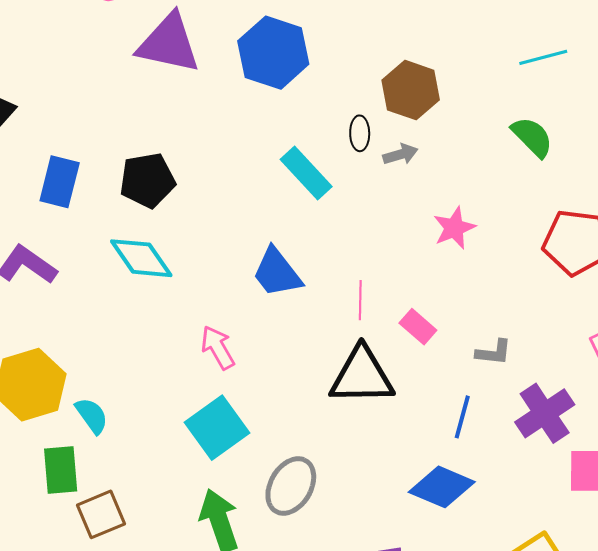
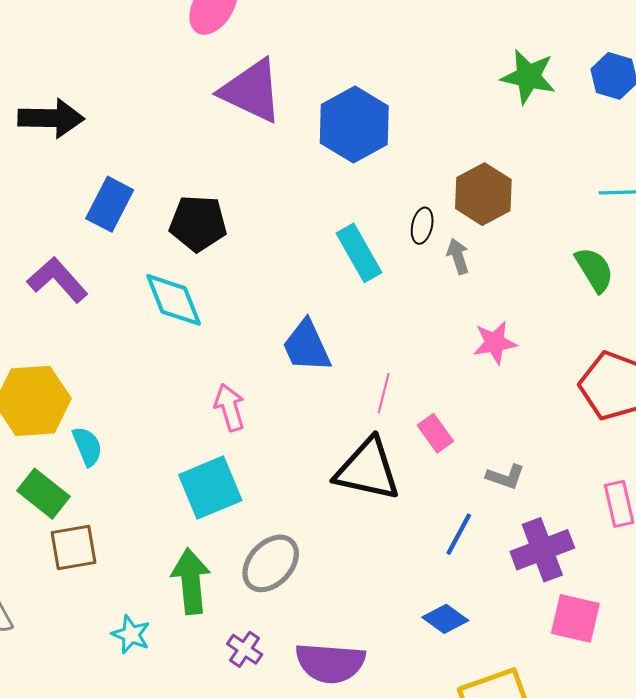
gray arrow: (400, 154) -> (458, 256), turned -104
green rectangle: (61, 470) -> (43, 494), turned -60
blue diamond: (442, 487) -> (445, 619), moved, size x0.7

